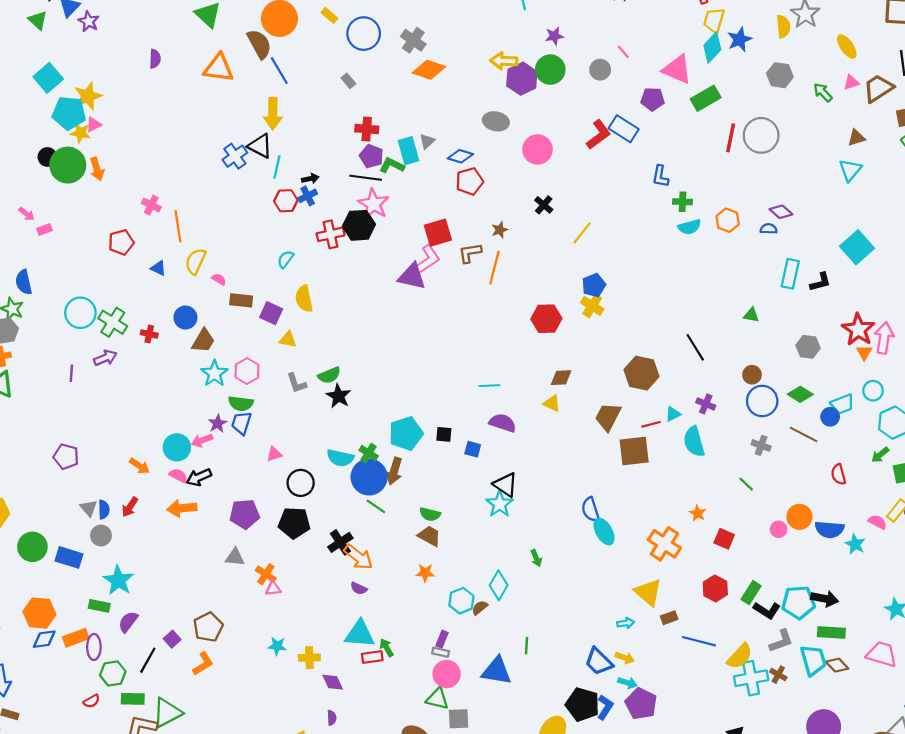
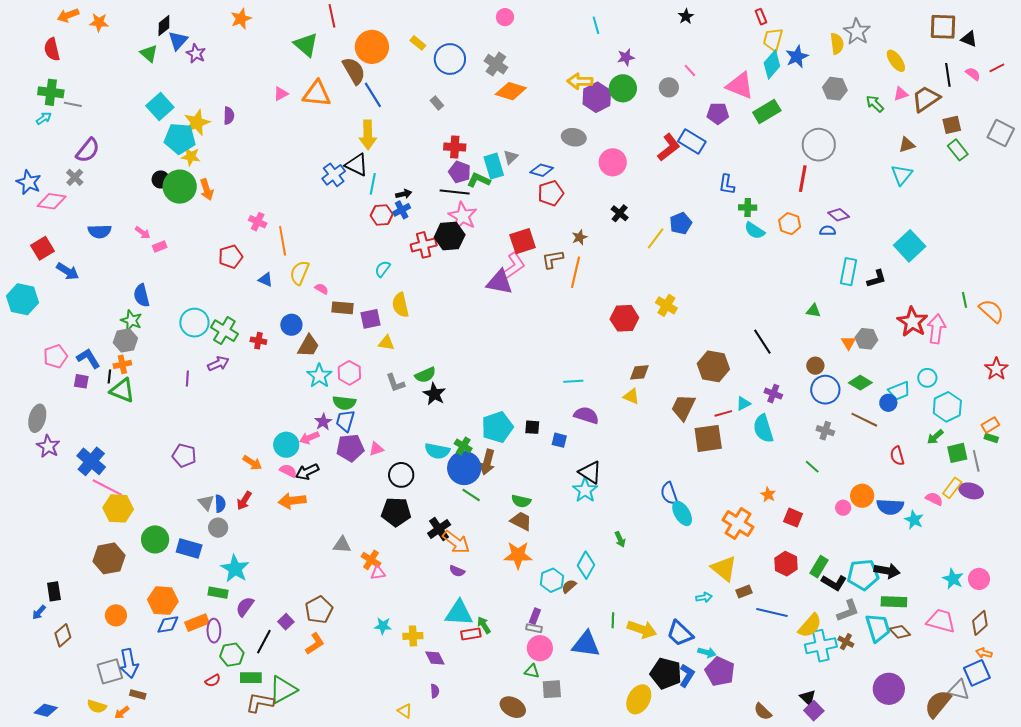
purple semicircle: (155, 59) -> (229, 116), moved
pink triangle: (94, 125) -> (281, 94), moved
red line: (731, 138) -> (803, 179), moved
cyan semicircle: (689, 227) -> (755, 231), turned 50
blue pentagon: (594, 285) -> (681, 223), moved
purple square: (271, 313) -> (370, 319), turned -35
orange triangle: (864, 353) -> (848, 343), moved
purple pentagon: (245, 514) -> (350, 448), moved
orange star: (425, 573) -> (518, 555), size x1.6
yellow arrow: (625, 658) -> (642, 629), moved, size x1.6
green triangle: (437, 699) -> (532, 671), size x0.7

